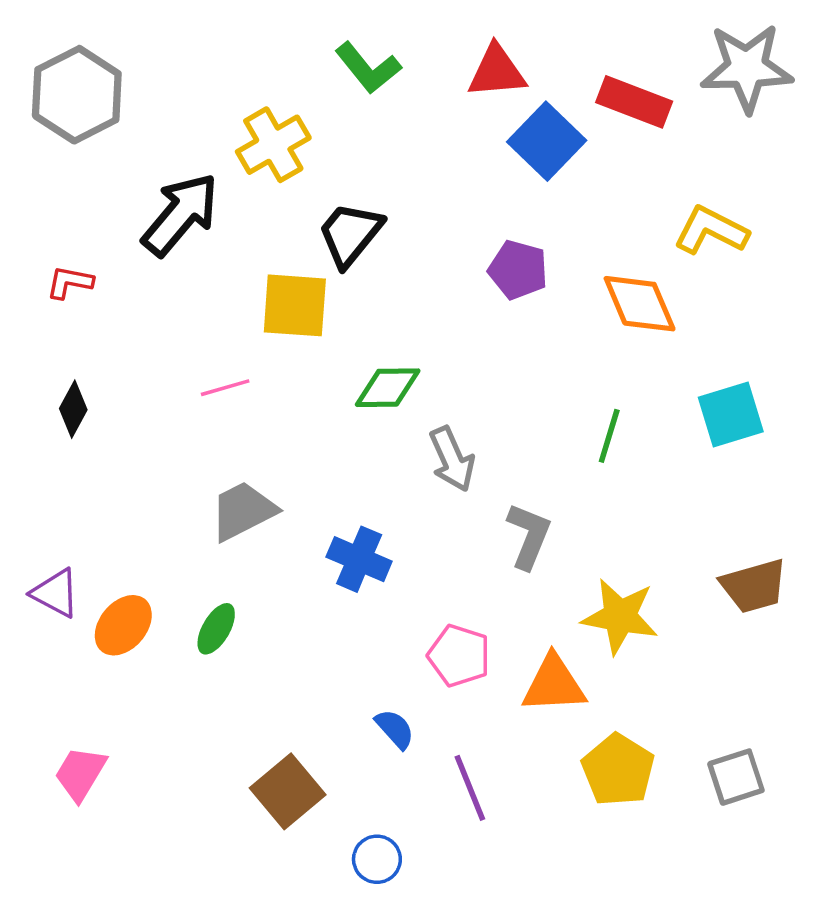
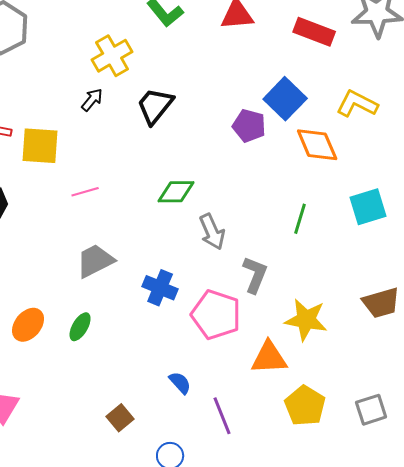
blue square: (547, 141) -> (285, 99), moved
black arrow: (180, 214) -> (92, 100), moved, size x0.5
yellow square: (295, 305) -> (40, 146), moved
pink pentagon: (459, 656) -> (216, 315), moved, size x1.4
brown square: (288, 791) -> (120, 418), size x0.7

